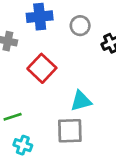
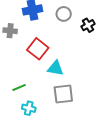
cyan triangle: (81, 101) -> (55, 68), moved, turned 30

